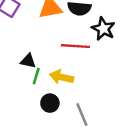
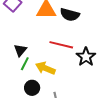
black star: (103, 29) -> (86, 57), moved
black triangle: (28, 61) -> (20, 50), turned 48

